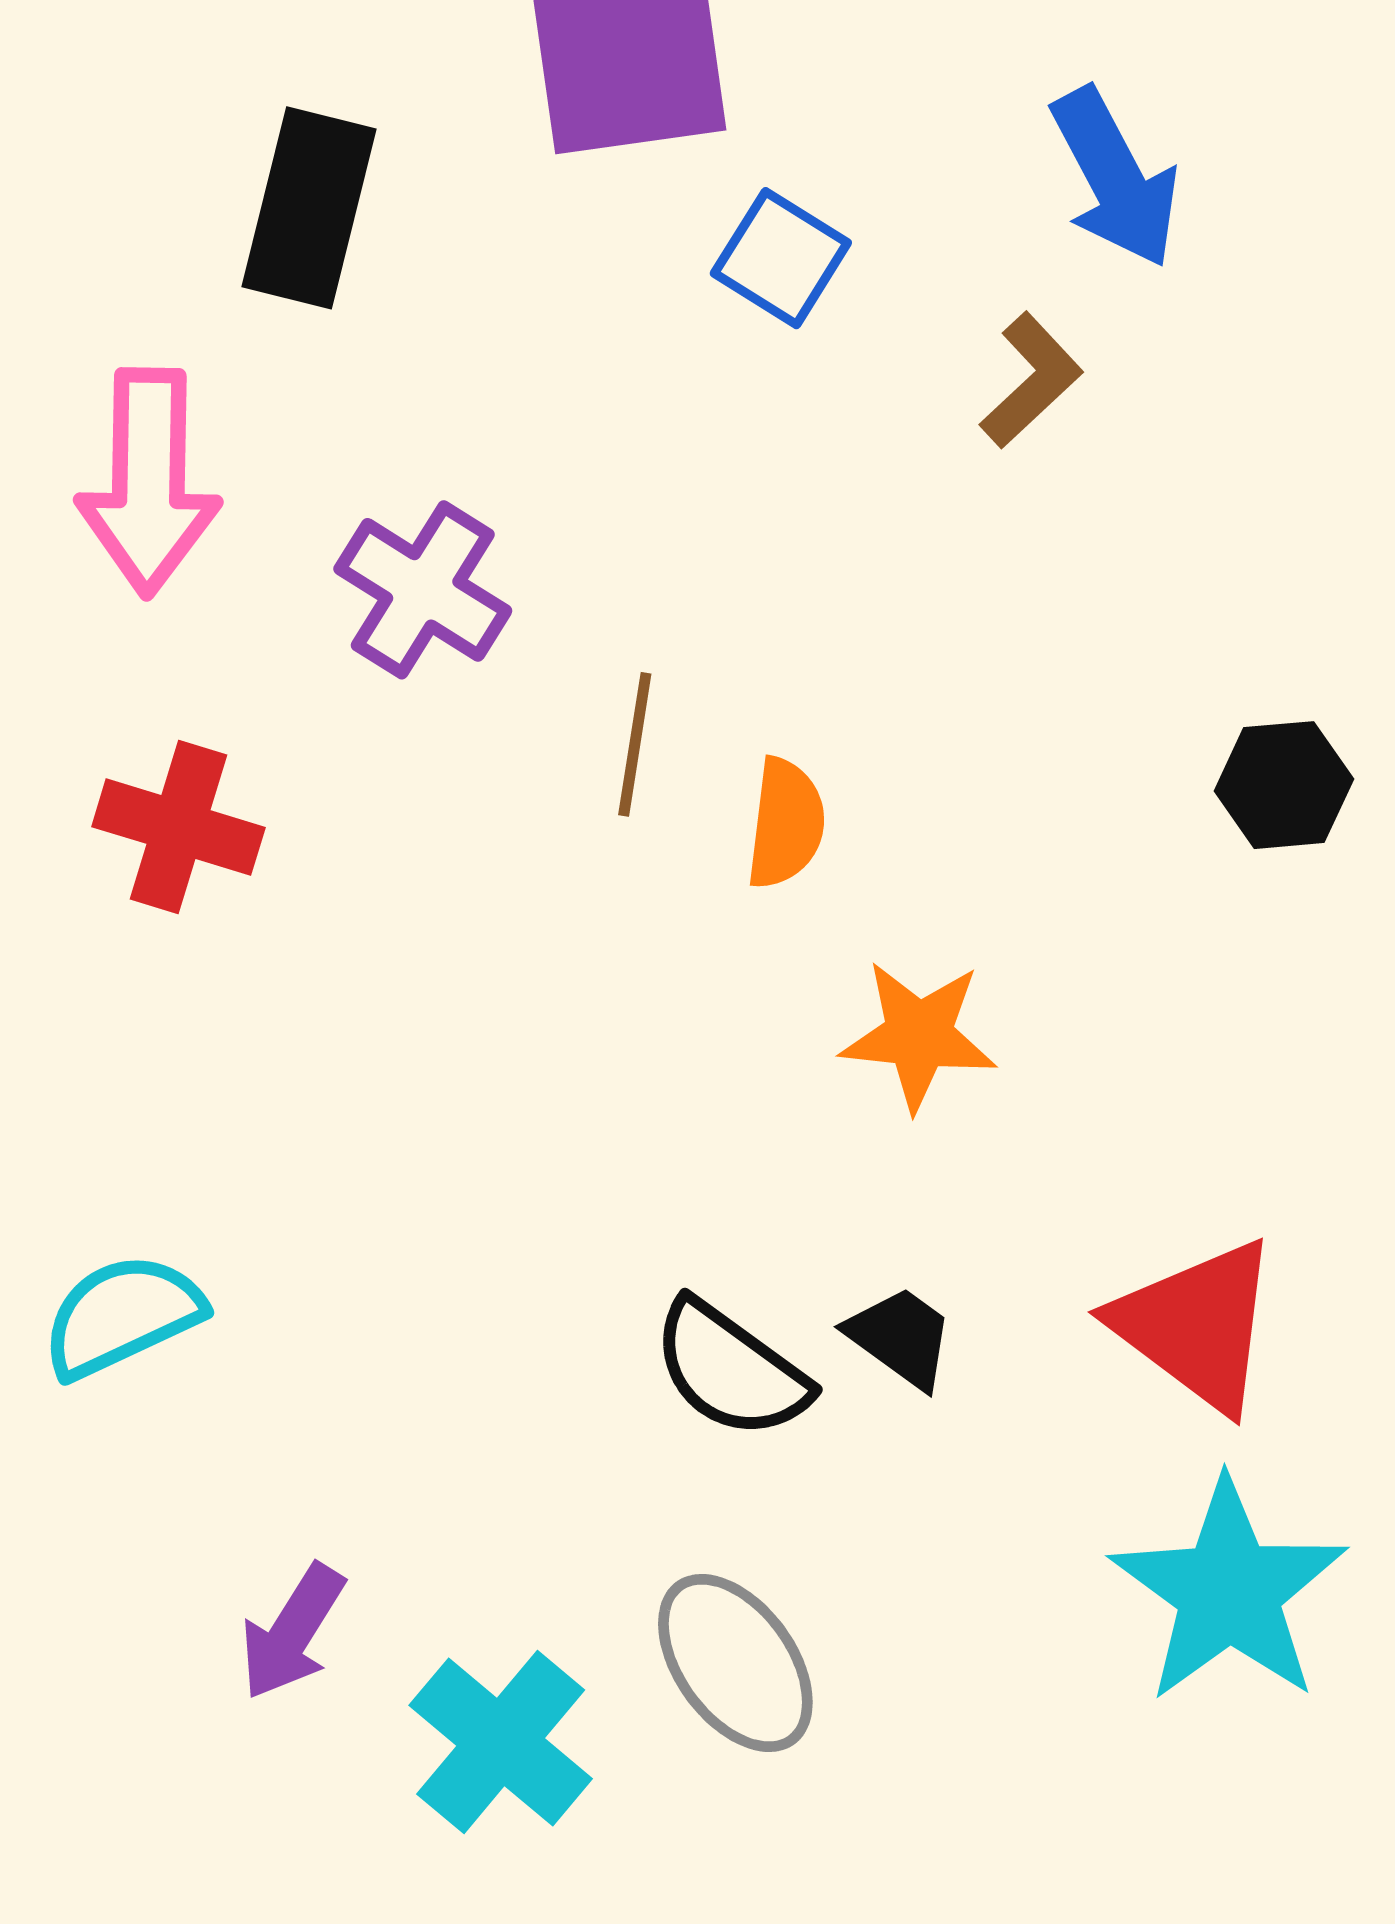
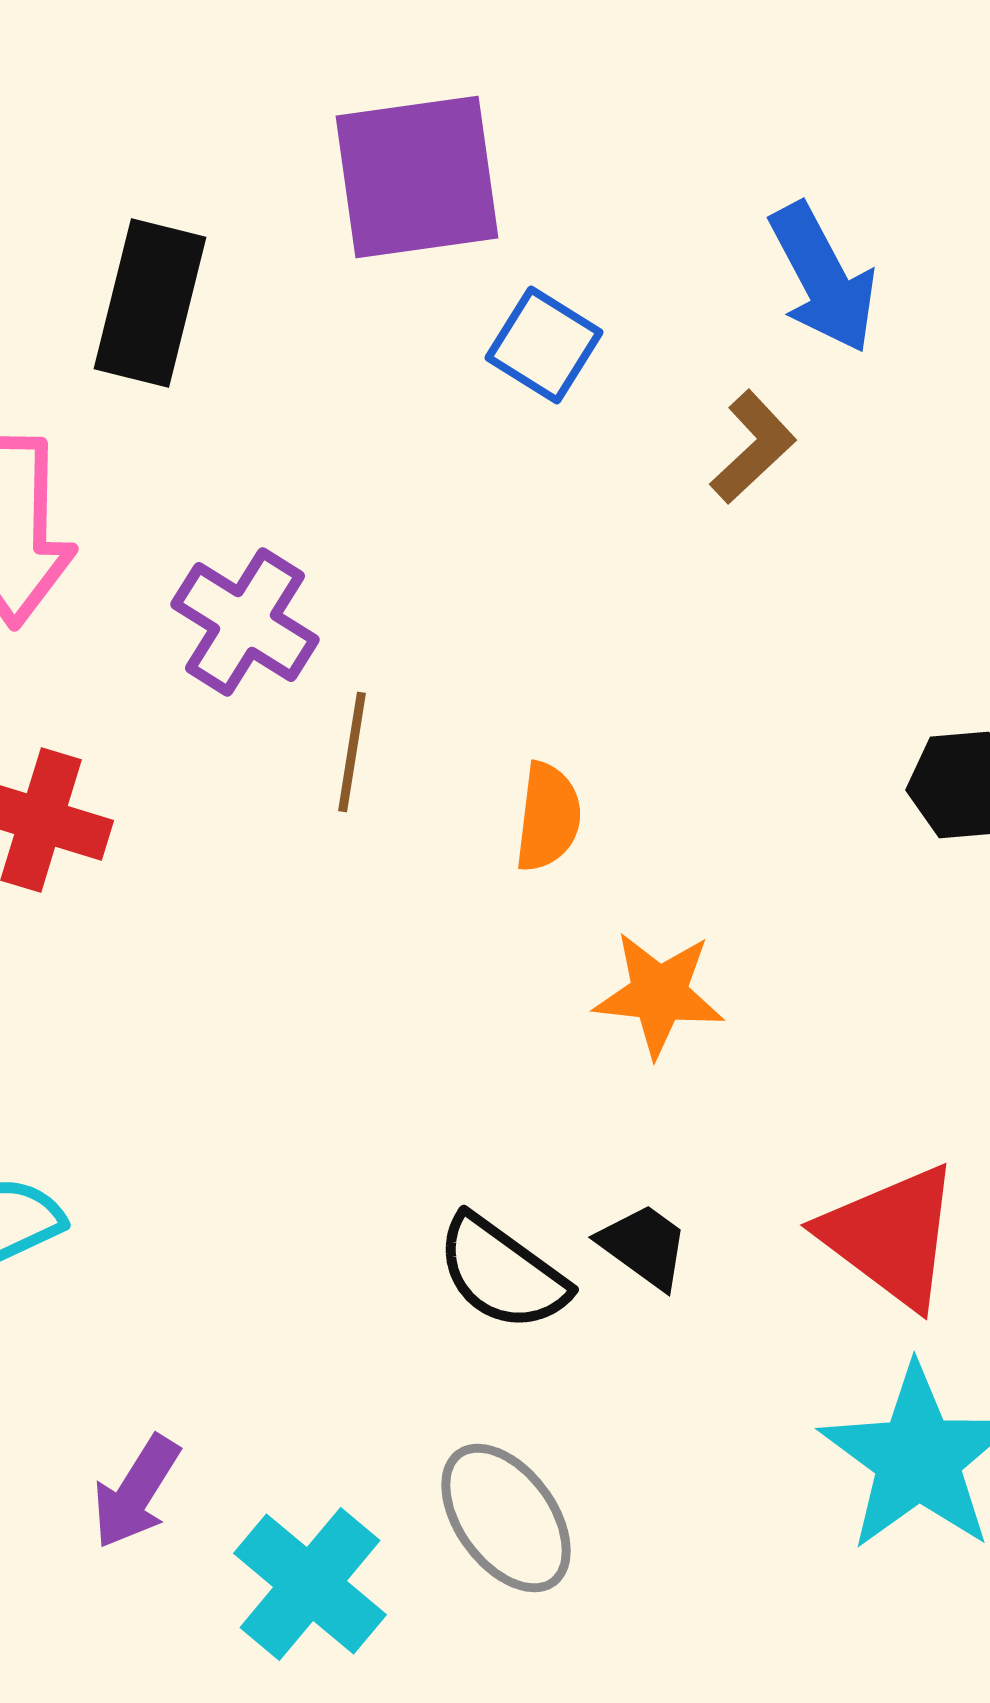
brown line: (635, 744) -> (352, 752), moved

